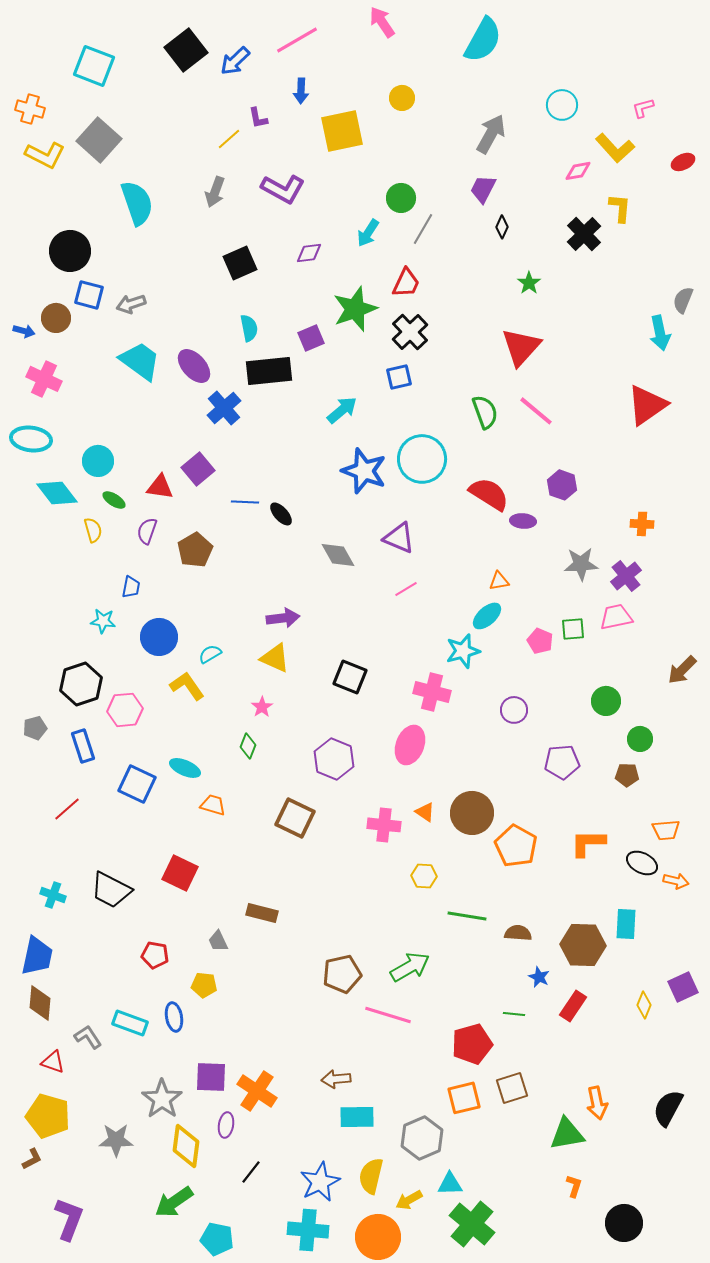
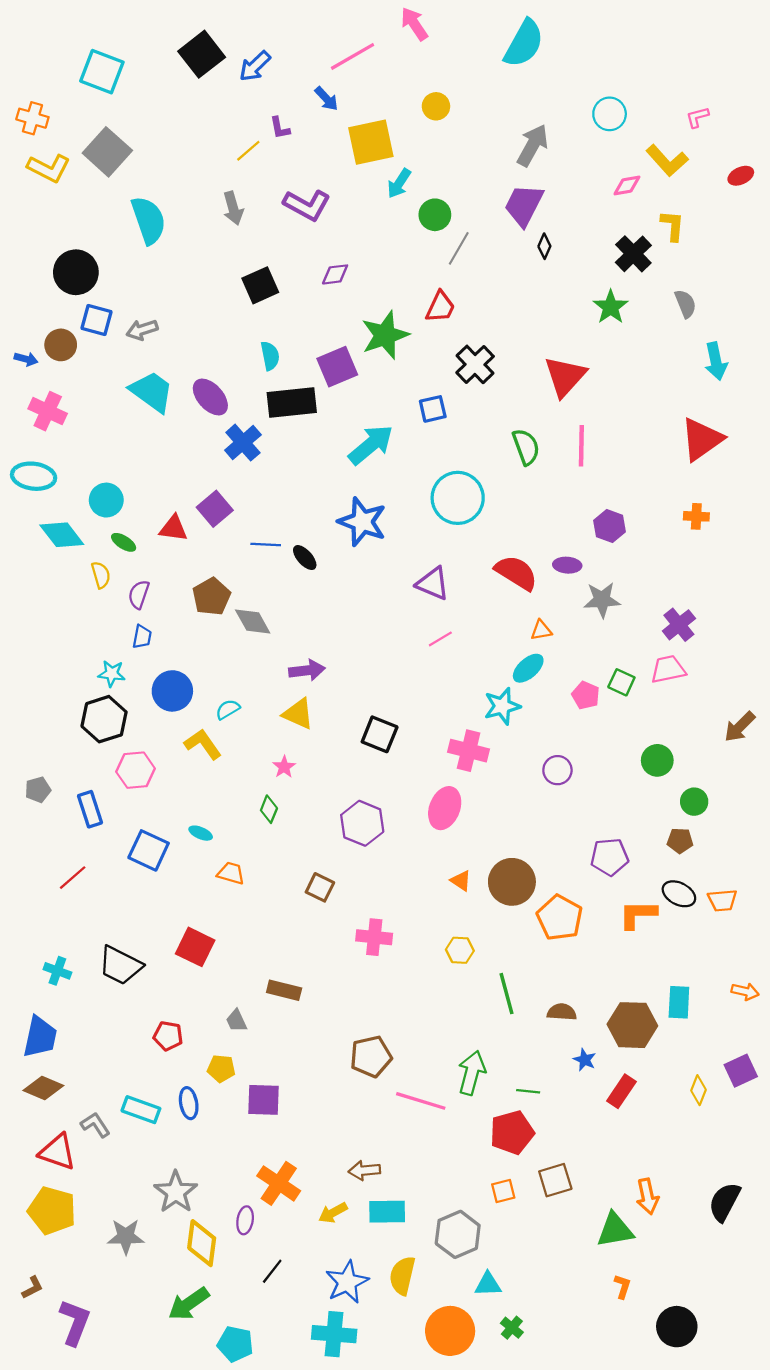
pink line: (297, 40) -> (352, 56), moved
blue arrow: (301, 91) -> (326, 99), turned -45
purple trapezoid: (483, 189) -> (524, 205), size x1.4
gray arrow: (215, 192) -> (233, 208), turned -36
cyan arrow: (368, 233) -> (399, 183), moved
green star: (529, 283) -> (611, 307), moved, size x1.4
gray semicircle: (683, 300) -> (685, 304), moved, turned 136
black cross: (410, 332) -> (475, 364), moved
purple square: (311, 338) -> (337, 367), size x1.4
cyan arrow: (342, 410) -> (371, 445), size x1.4
pink line: (536, 411) -> (581, 446), turned 51
blue star: (364, 471) -> (362, 522), moved
red semicircle: (489, 494) -> (516, 573), moved
orange cross: (642, 524) -> (696, 516), moved
purple semicircle: (147, 531) -> (139, 594), moved
gray diamond: (338, 555) -> (253, 622), moved
gray star: (581, 564) -> (602, 600), moved
green square: (573, 629) -> (621, 682), turned 30
black hexagon: (81, 684) -> (104, 719), moved
purple pentagon: (562, 762) -> (610, 857), moved
cyan ellipse: (185, 768) -> (201, 833), size x0.7
brown square: (295, 818) -> (320, 887), size x0.7
pink cross: (384, 825) -> (374, 937), moved
black ellipse: (642, 863) -> (679, 894), moved
orange arrow: (676, 881) -> (745, 991), moved
green line: (467, 916) -> (506, 994), turned 66
green arrow: (410, 967) -> (472, 1073), moved, turned -45
brown diamond: (40, 1003) -> (43, 1088), turned -72
green line: (514, 1014) -> (528, 1091), moved
red triangle: (53, 1062) -> (57, 1152), size x1.5
purple square: (211, 1077) -> (264, 1100), moved
orange square: (464, 1098) -> (503, 1191), size x0.7
brown L-shape: (32, 1159) -> (32, 1288), moved
yellow arrow: (409, 1200) -> (333, 1213), moved
green cross: (472, 1224) -> (512, 1328), size x0.5
orange circle: (378, 1237) -> (450, 1331), moved

